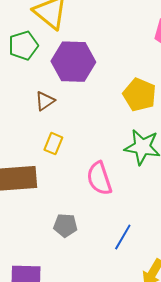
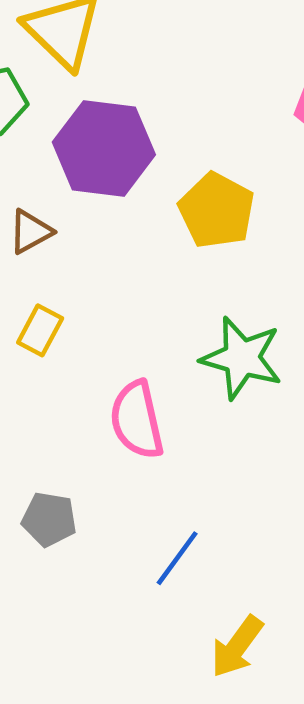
yellow pentagon: (139, 95) -> (217, 210), moved

